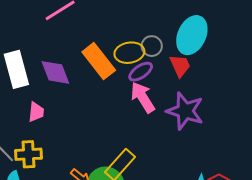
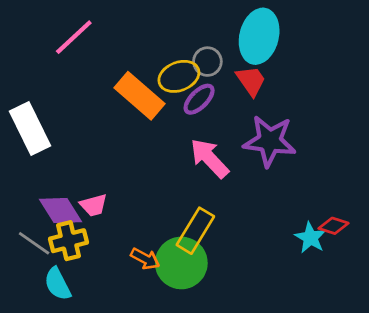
purple diamond: (55, 72) -> (61, 211), moved
pink arrow: (143, 97) -> (209, 158), moved
pink trapezoid: (36, 112) -> (94, 205), moved, turned 80

